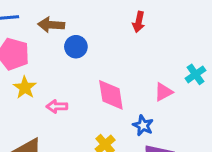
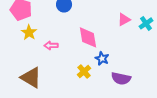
pink triangle: (163, 92) -> (124, 19), moved
blue star: (143, 125) -> (102, 58), moved

